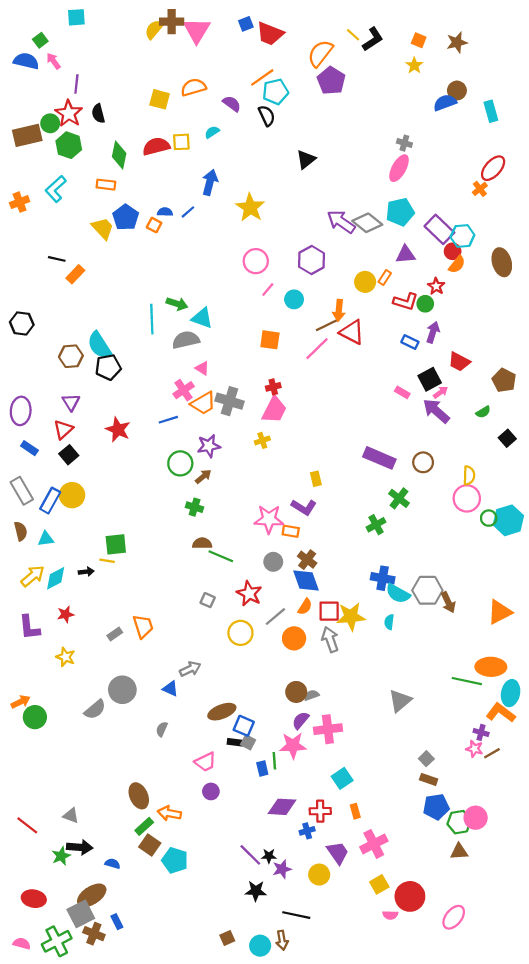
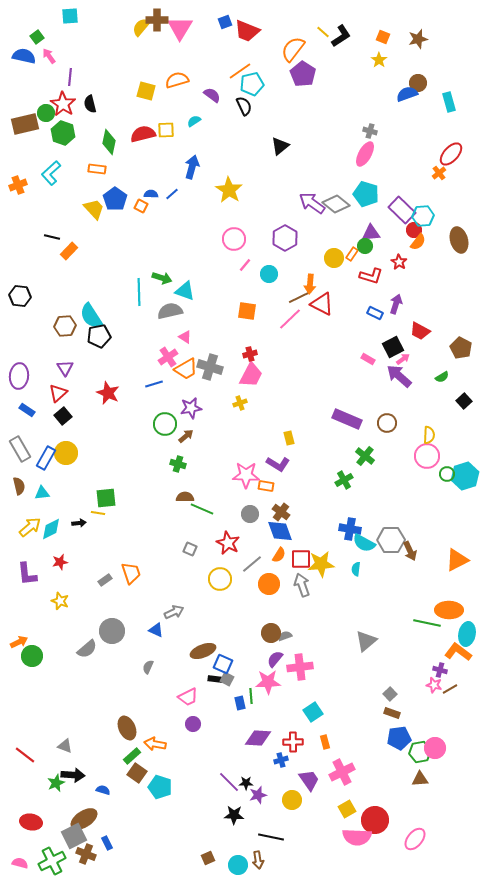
cyan pentagon: (400, 212) -> (366, 194), turned 30
green circle: (425, 304) -> (365, 246), moved
pink semicircle: (390, 915) -> (357, 837), size x2.0

